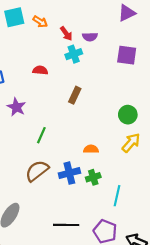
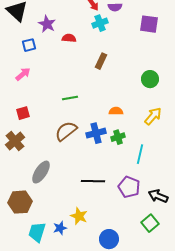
purple star: (16, 107) -> (47, 24), moved
green line: (41, 135) -> (70, 98), turned 56
yellow arrow: (131, 143) -> (153, 116), moved

